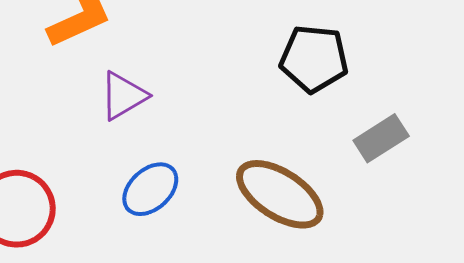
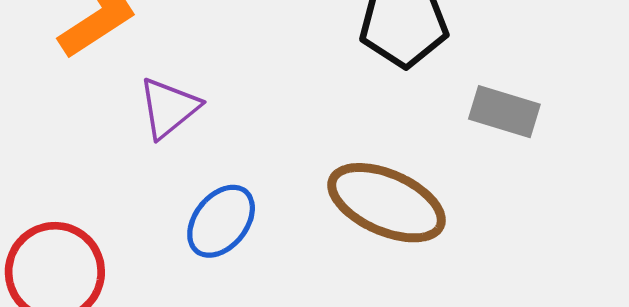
gray rectangle: (381, 138) -> (504, 112), turned 58

